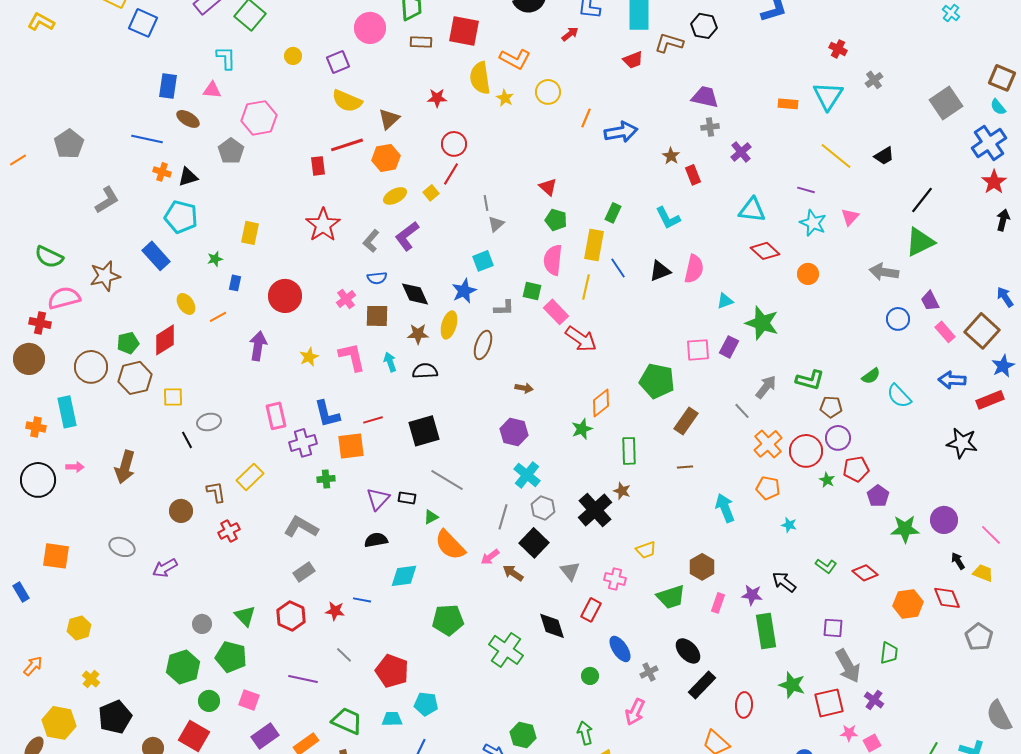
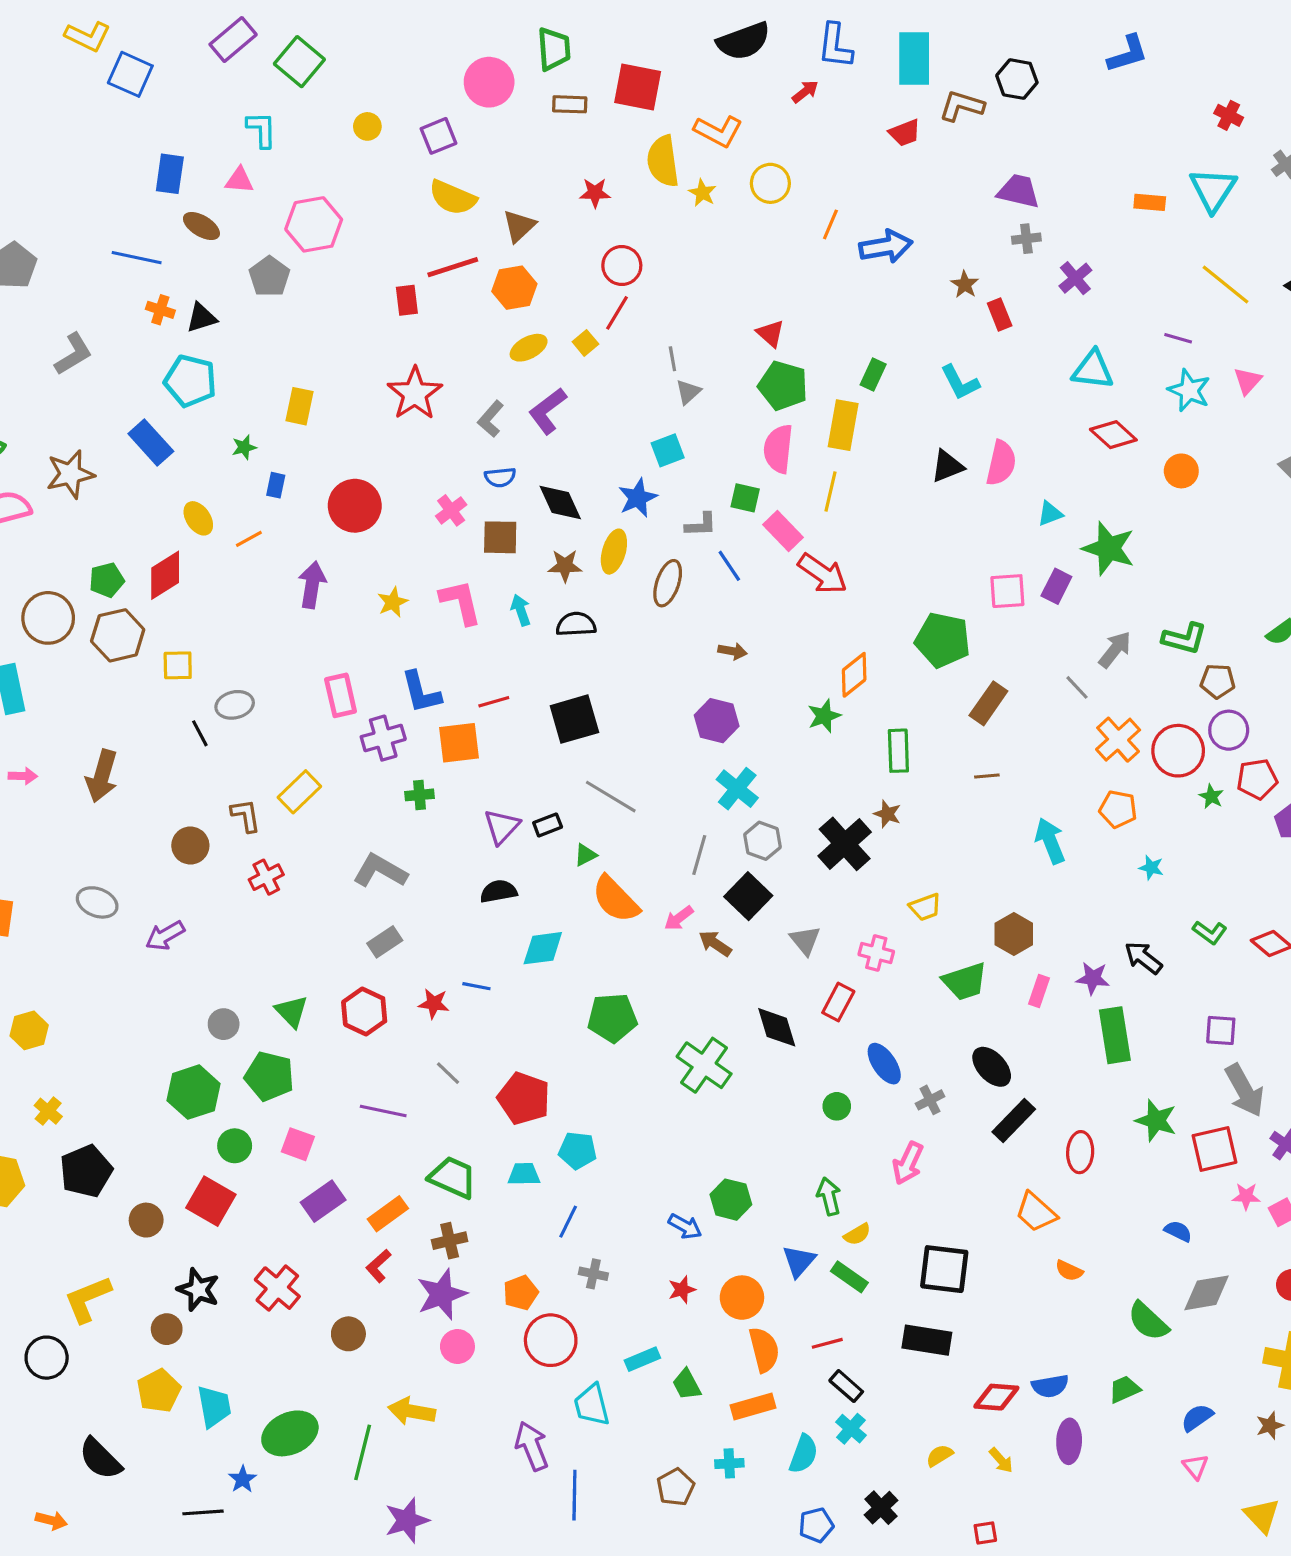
green pentagon: (556, 220) -> (783, 386), size x1.4
blue line: (618, 268) -> (729, 566), moved
black rectangle: (407, 498) -> (548, 825), turned -30

